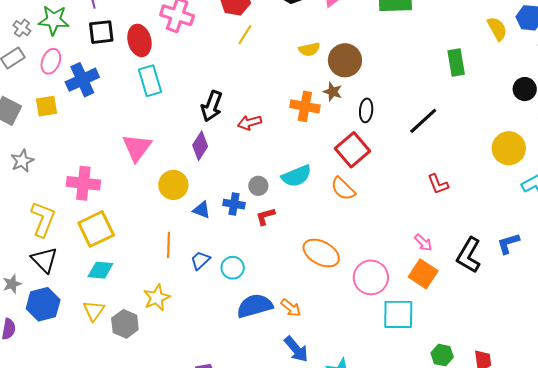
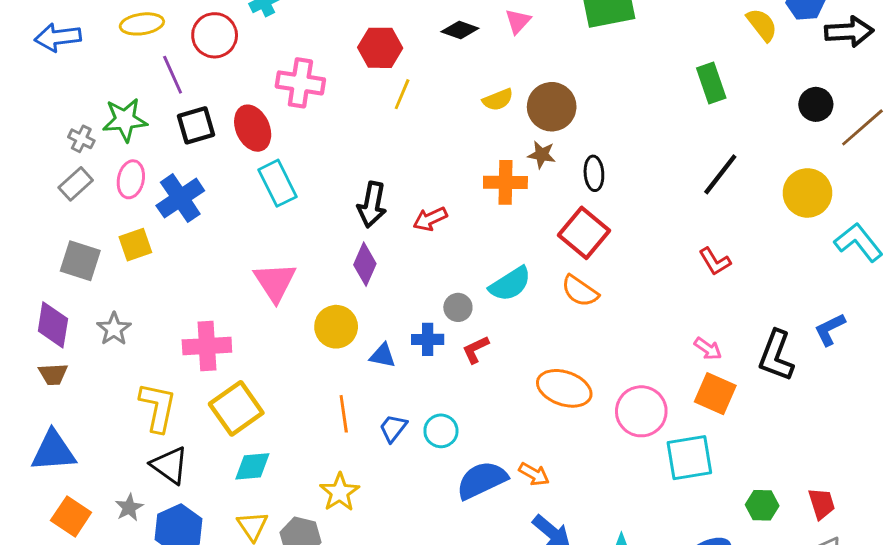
black line: (423, 121) -> (720, 174), moved

